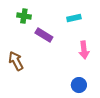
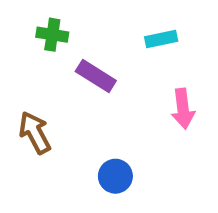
blue circle: (79, 85) -> (115, 176), moved

